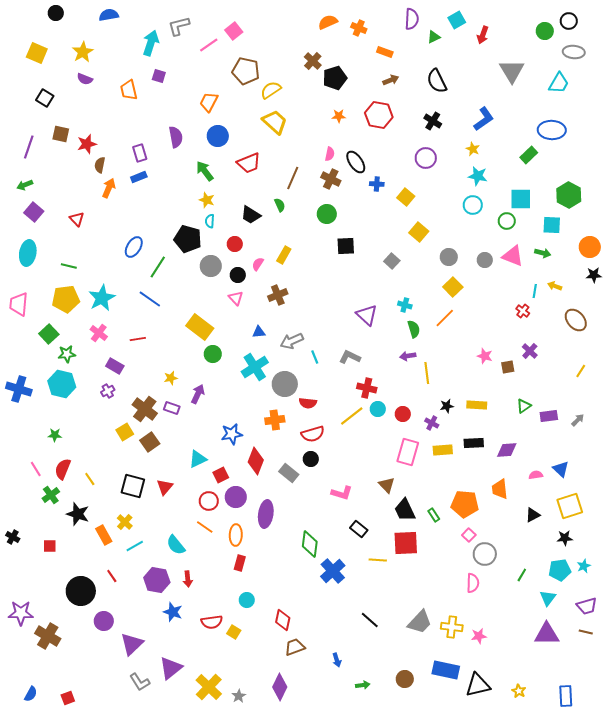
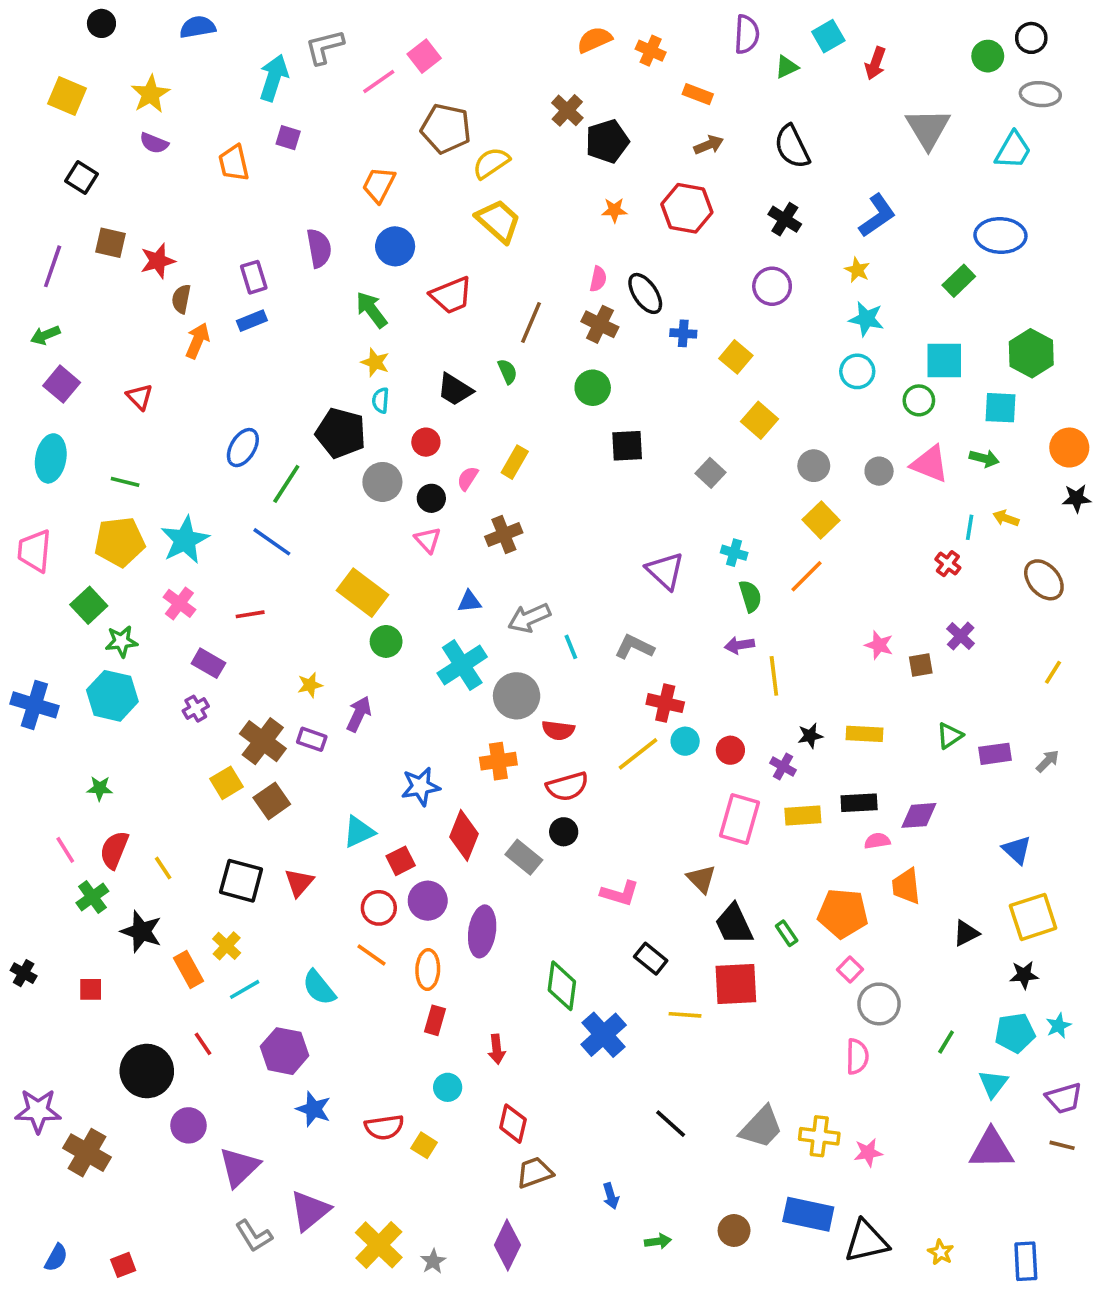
pink semicircle: (536, 475) -> (877, 841), moved
red arrow: (188, 579) -> (497, 1049), moved

